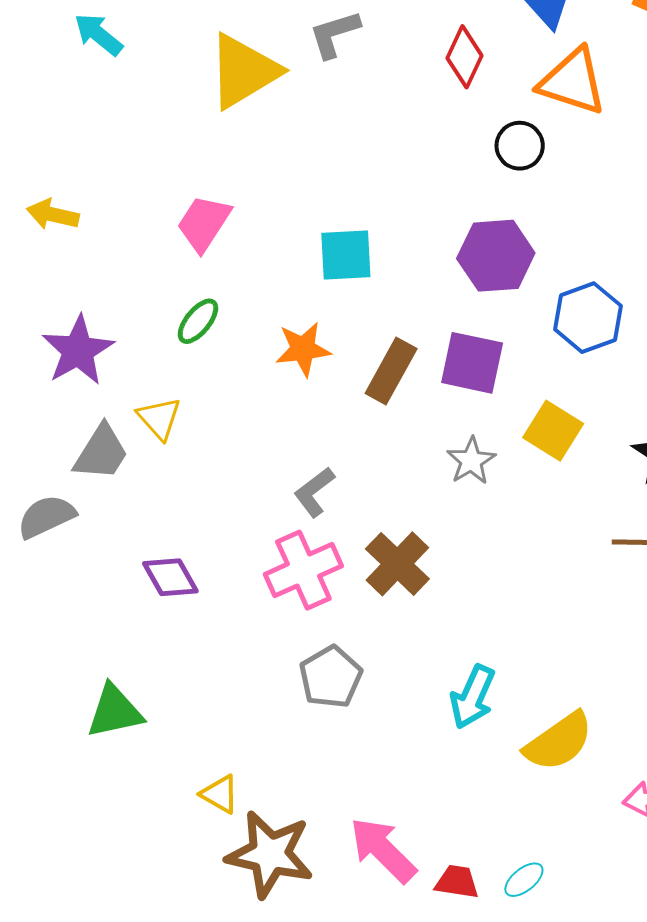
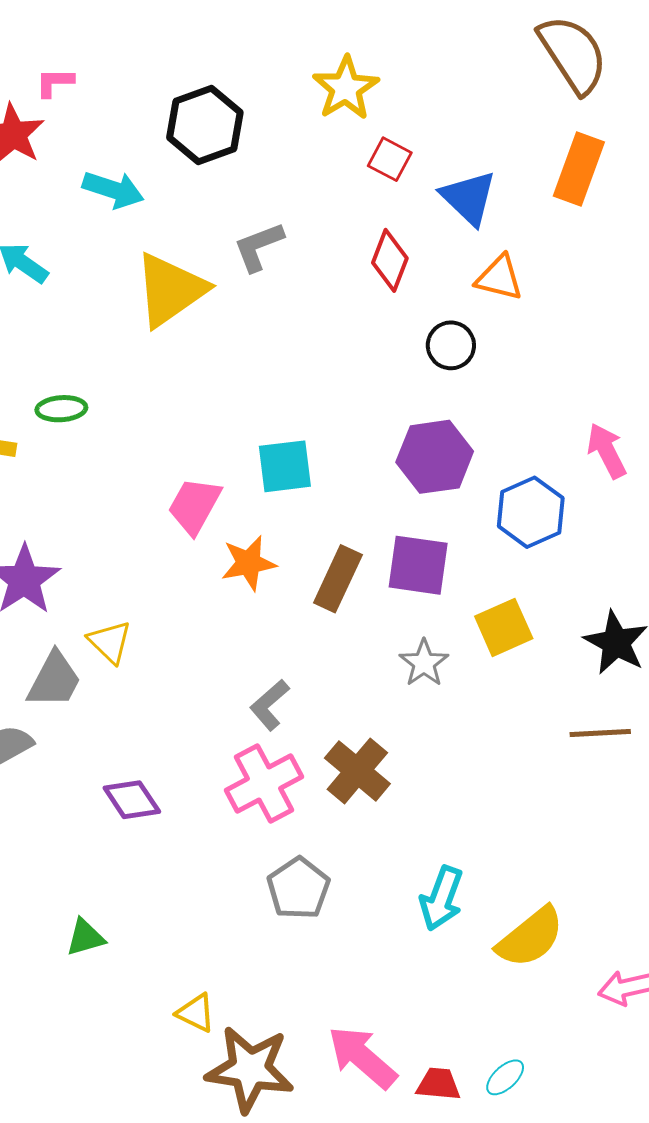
orange triangle: (573, 82) -> (499, 278), size x0.7
pink trapezoid: (204, 223) -> (194, 506), moved
green ellipse: (198, 321) -> (61, 409), moved, turned 51
yellow square: (553, 431) -> (504, 627), turned 38
green triangle: (115, 711) -> (85, 937), size x0.7

